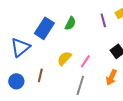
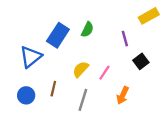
purple line: (103, 20) -> (125, 39), moved
orange arrow: (111, 77) -> (123, 95), moved
gray line: (80, 85) -> (83, 100), moved

